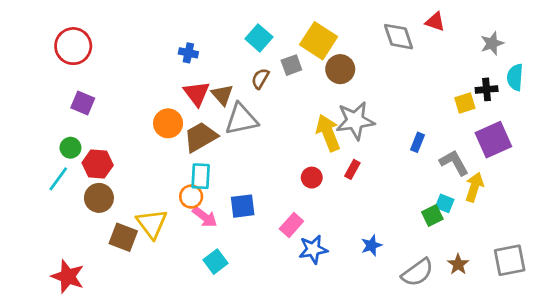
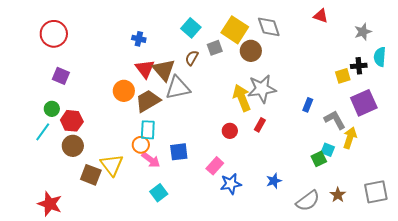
gray diamond: (398, 37) -> (269, 27), moved
brown triangle: (222, 95) -> (164, 70), size x1.4

